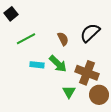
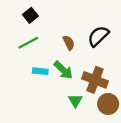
black square: (11, 14) -> (30, 15), moved

